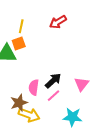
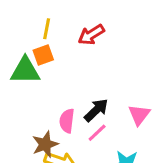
red arrow: (58, 22) -> (91, 35), moved

